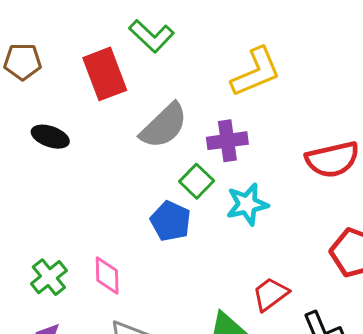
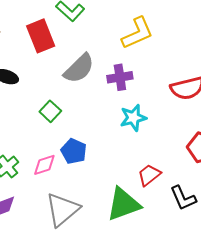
green square: (197, 181) -> (50, 111), moved
blue pentagon: (171, 221) -> (74, 151), moved
pink diamond: (107, 275) -> (44, 165), turned 75

